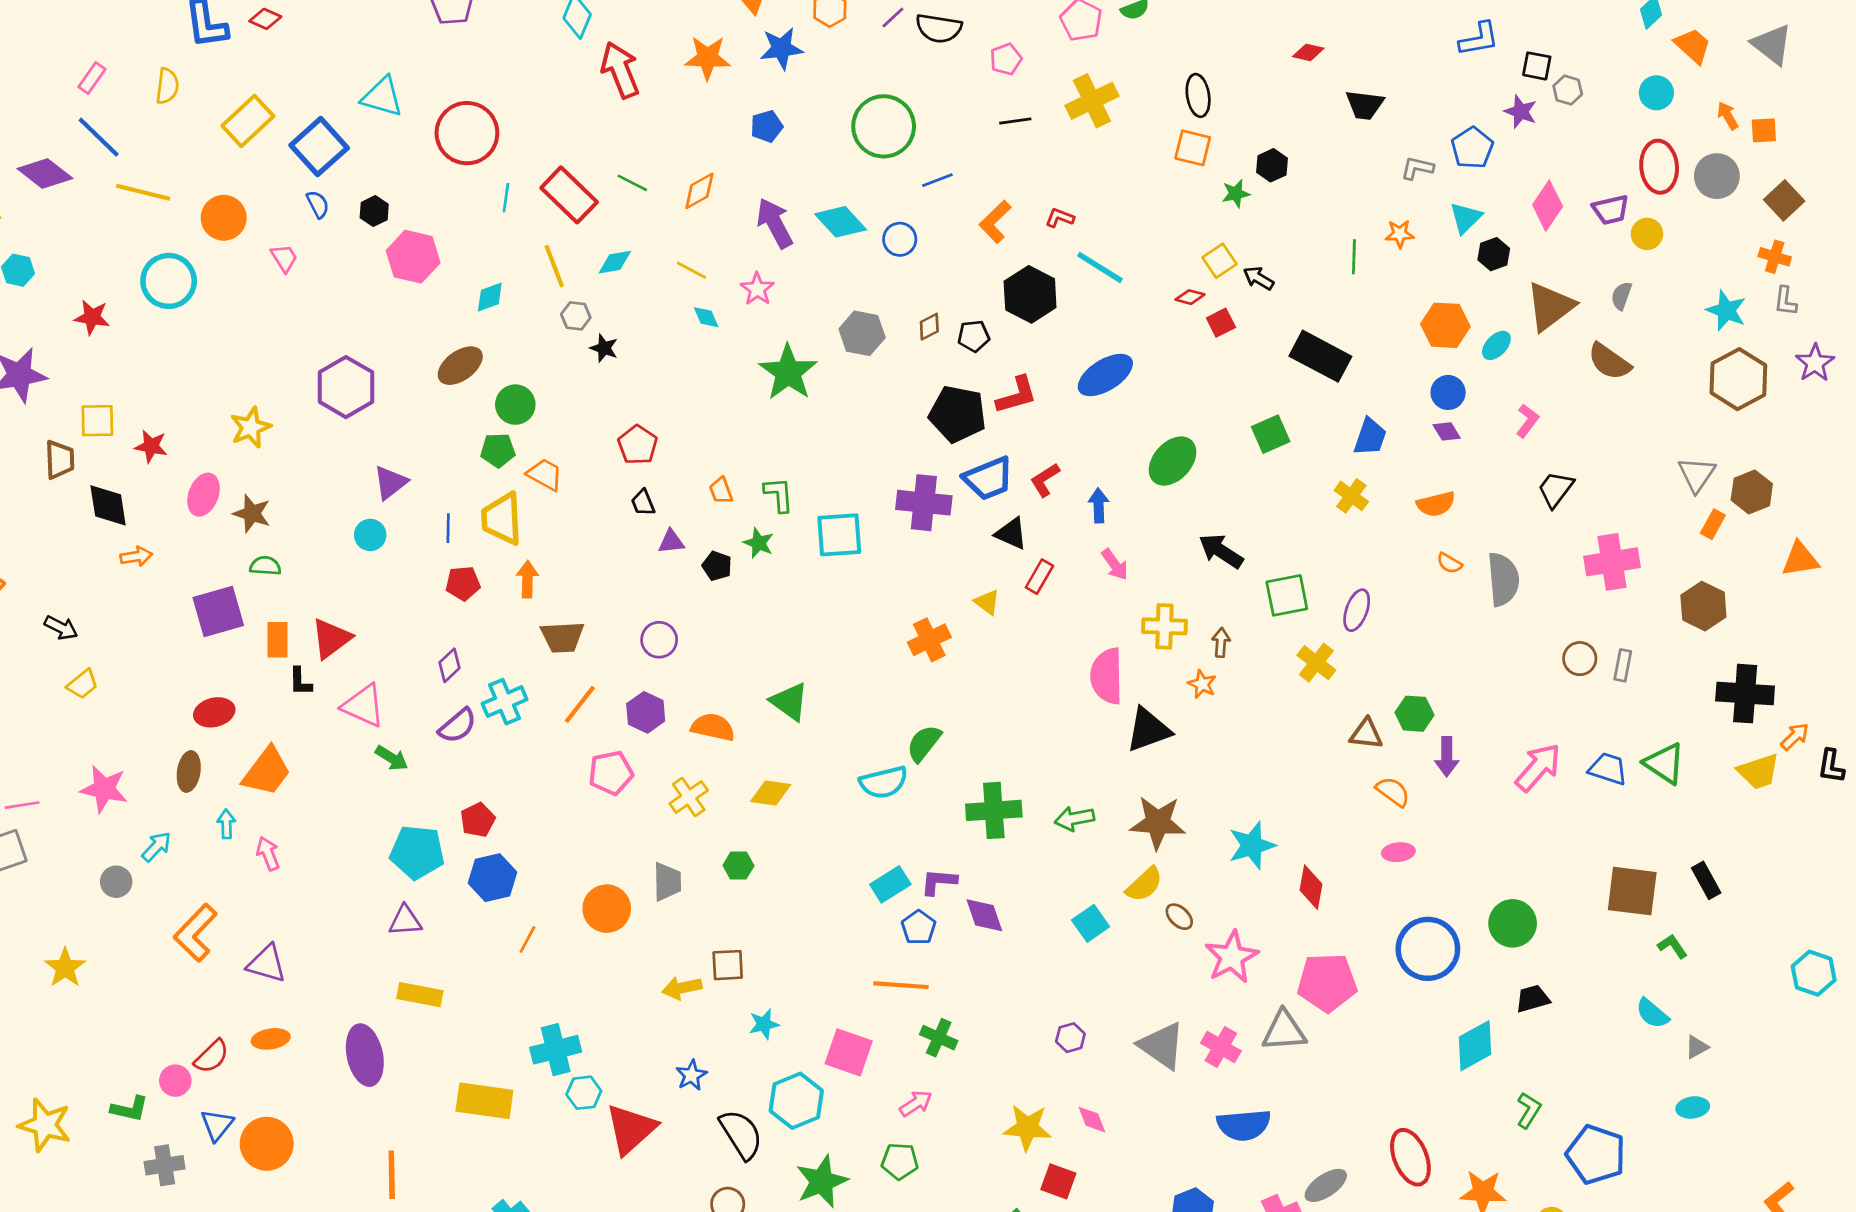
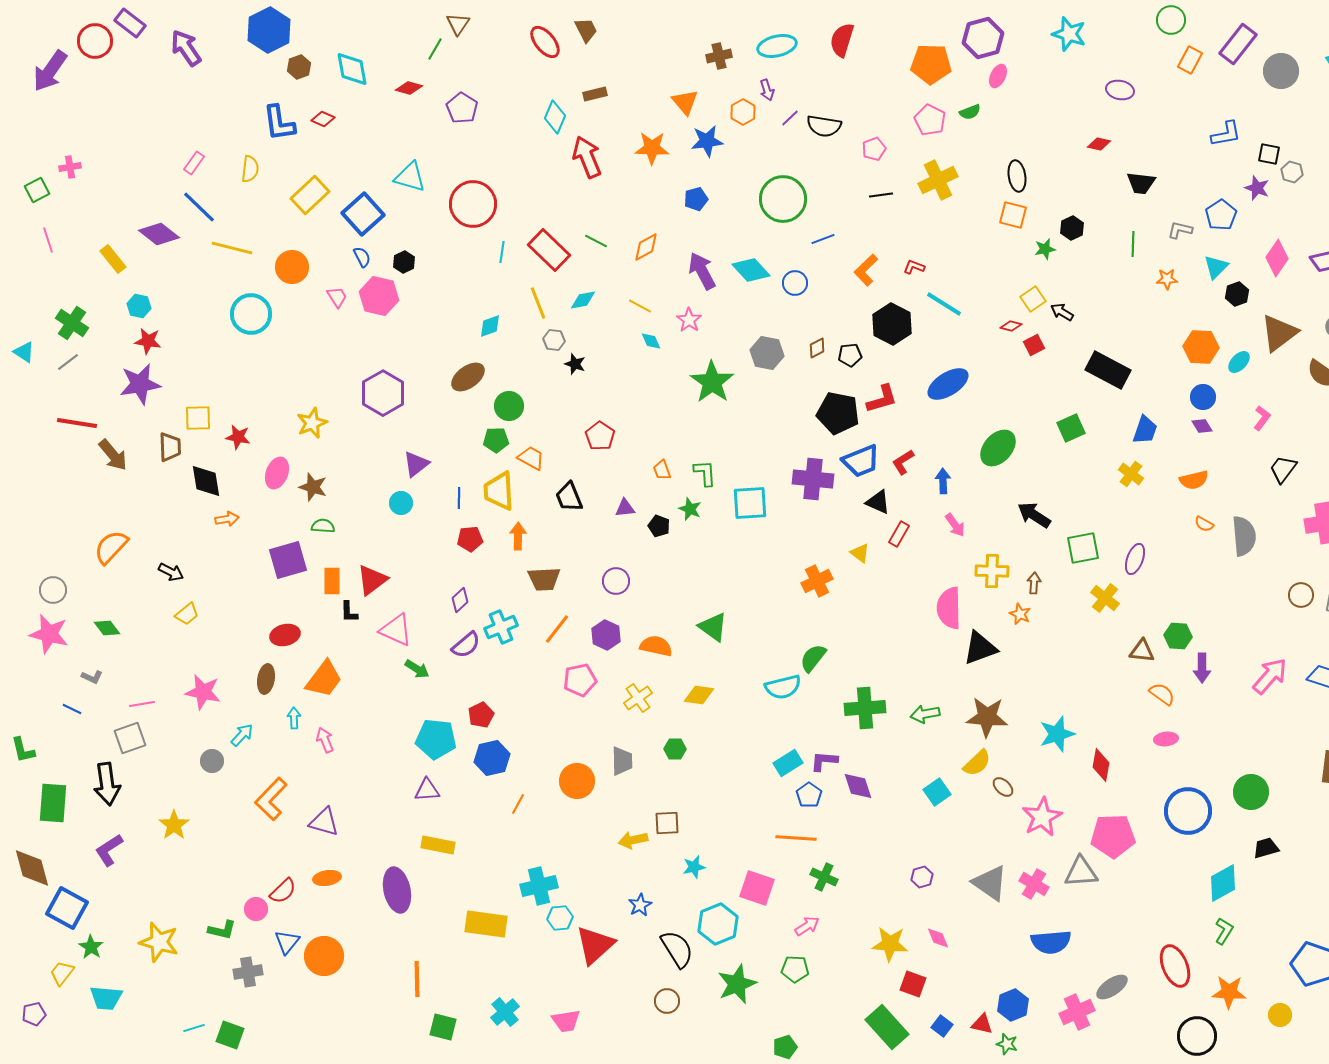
pink hexagon: (413, 257) -> (379, 296), moved
green line: (1354, 257) -> (1133, 244), moved
red star: (92, 317) -> (148, 341), moved
black trapezoid: (643, 503) -> (569, 497), moved, size x1.5
green L-shape: (1529, 1110) -> (1224, 931), moved

